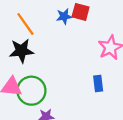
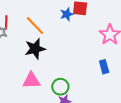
green circle: (31, 91) -> (60, 87), moved, size x0.7

